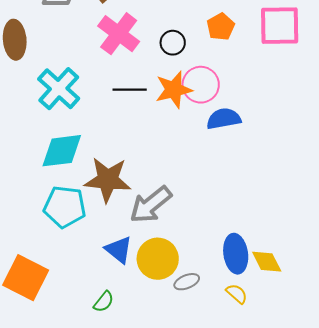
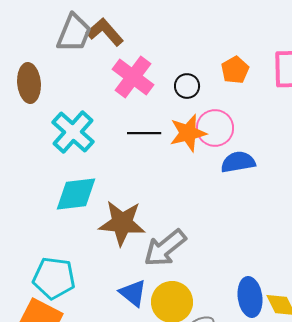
cyan pentagon: (65, 207) -> (54, 278), moved

